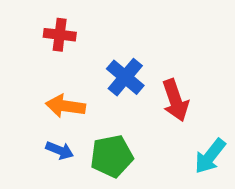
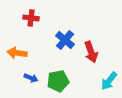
orange arrow: (65, 106) -> (17, 53), moved

